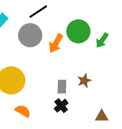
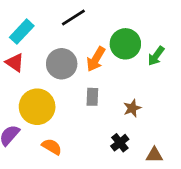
gray circle: (30, 35) -> (62, 64), moved
gray rectangle: (62, 87) -> (92, 97), moved
black cross: (61, 106) -> (120, 143), moved

